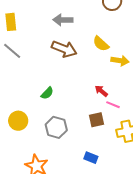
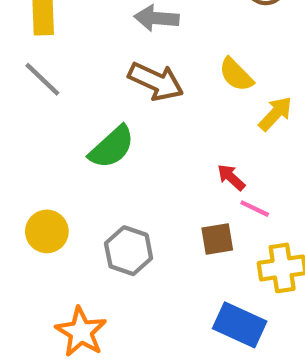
yellow arrow: (120, 61) -> (275, 114), turned -60
green semicircle: (47, 93) -> (112, 147), moved, size x1.6
blue rectangle: (91, 158) -> (240, 325), moved, size x1.6

